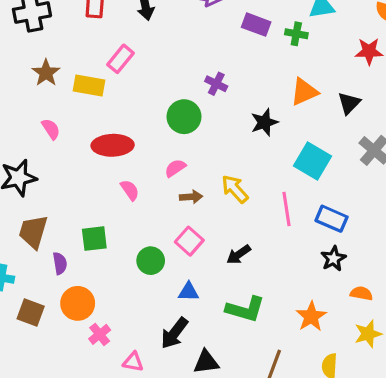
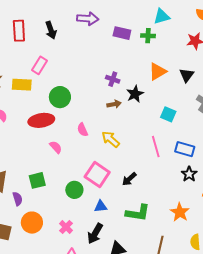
purple cross: (216, 84) -> (113, 79), moved
green circle: (184, 117) -> (60, 97), moved
cyan square: (312, 161) -> (168, 114), size x0.7
pink semicircle: (175, 168) -> (82, 130), turned -72
yellow arrow: (235, 189) -> (111, 139), moved
brown arrow: (191, 197) -> (114, 104), moved
pink square: (189, 241) -> (97, 174), size x1.4
pink cross: (100, 334) -> (66, 227), moved

